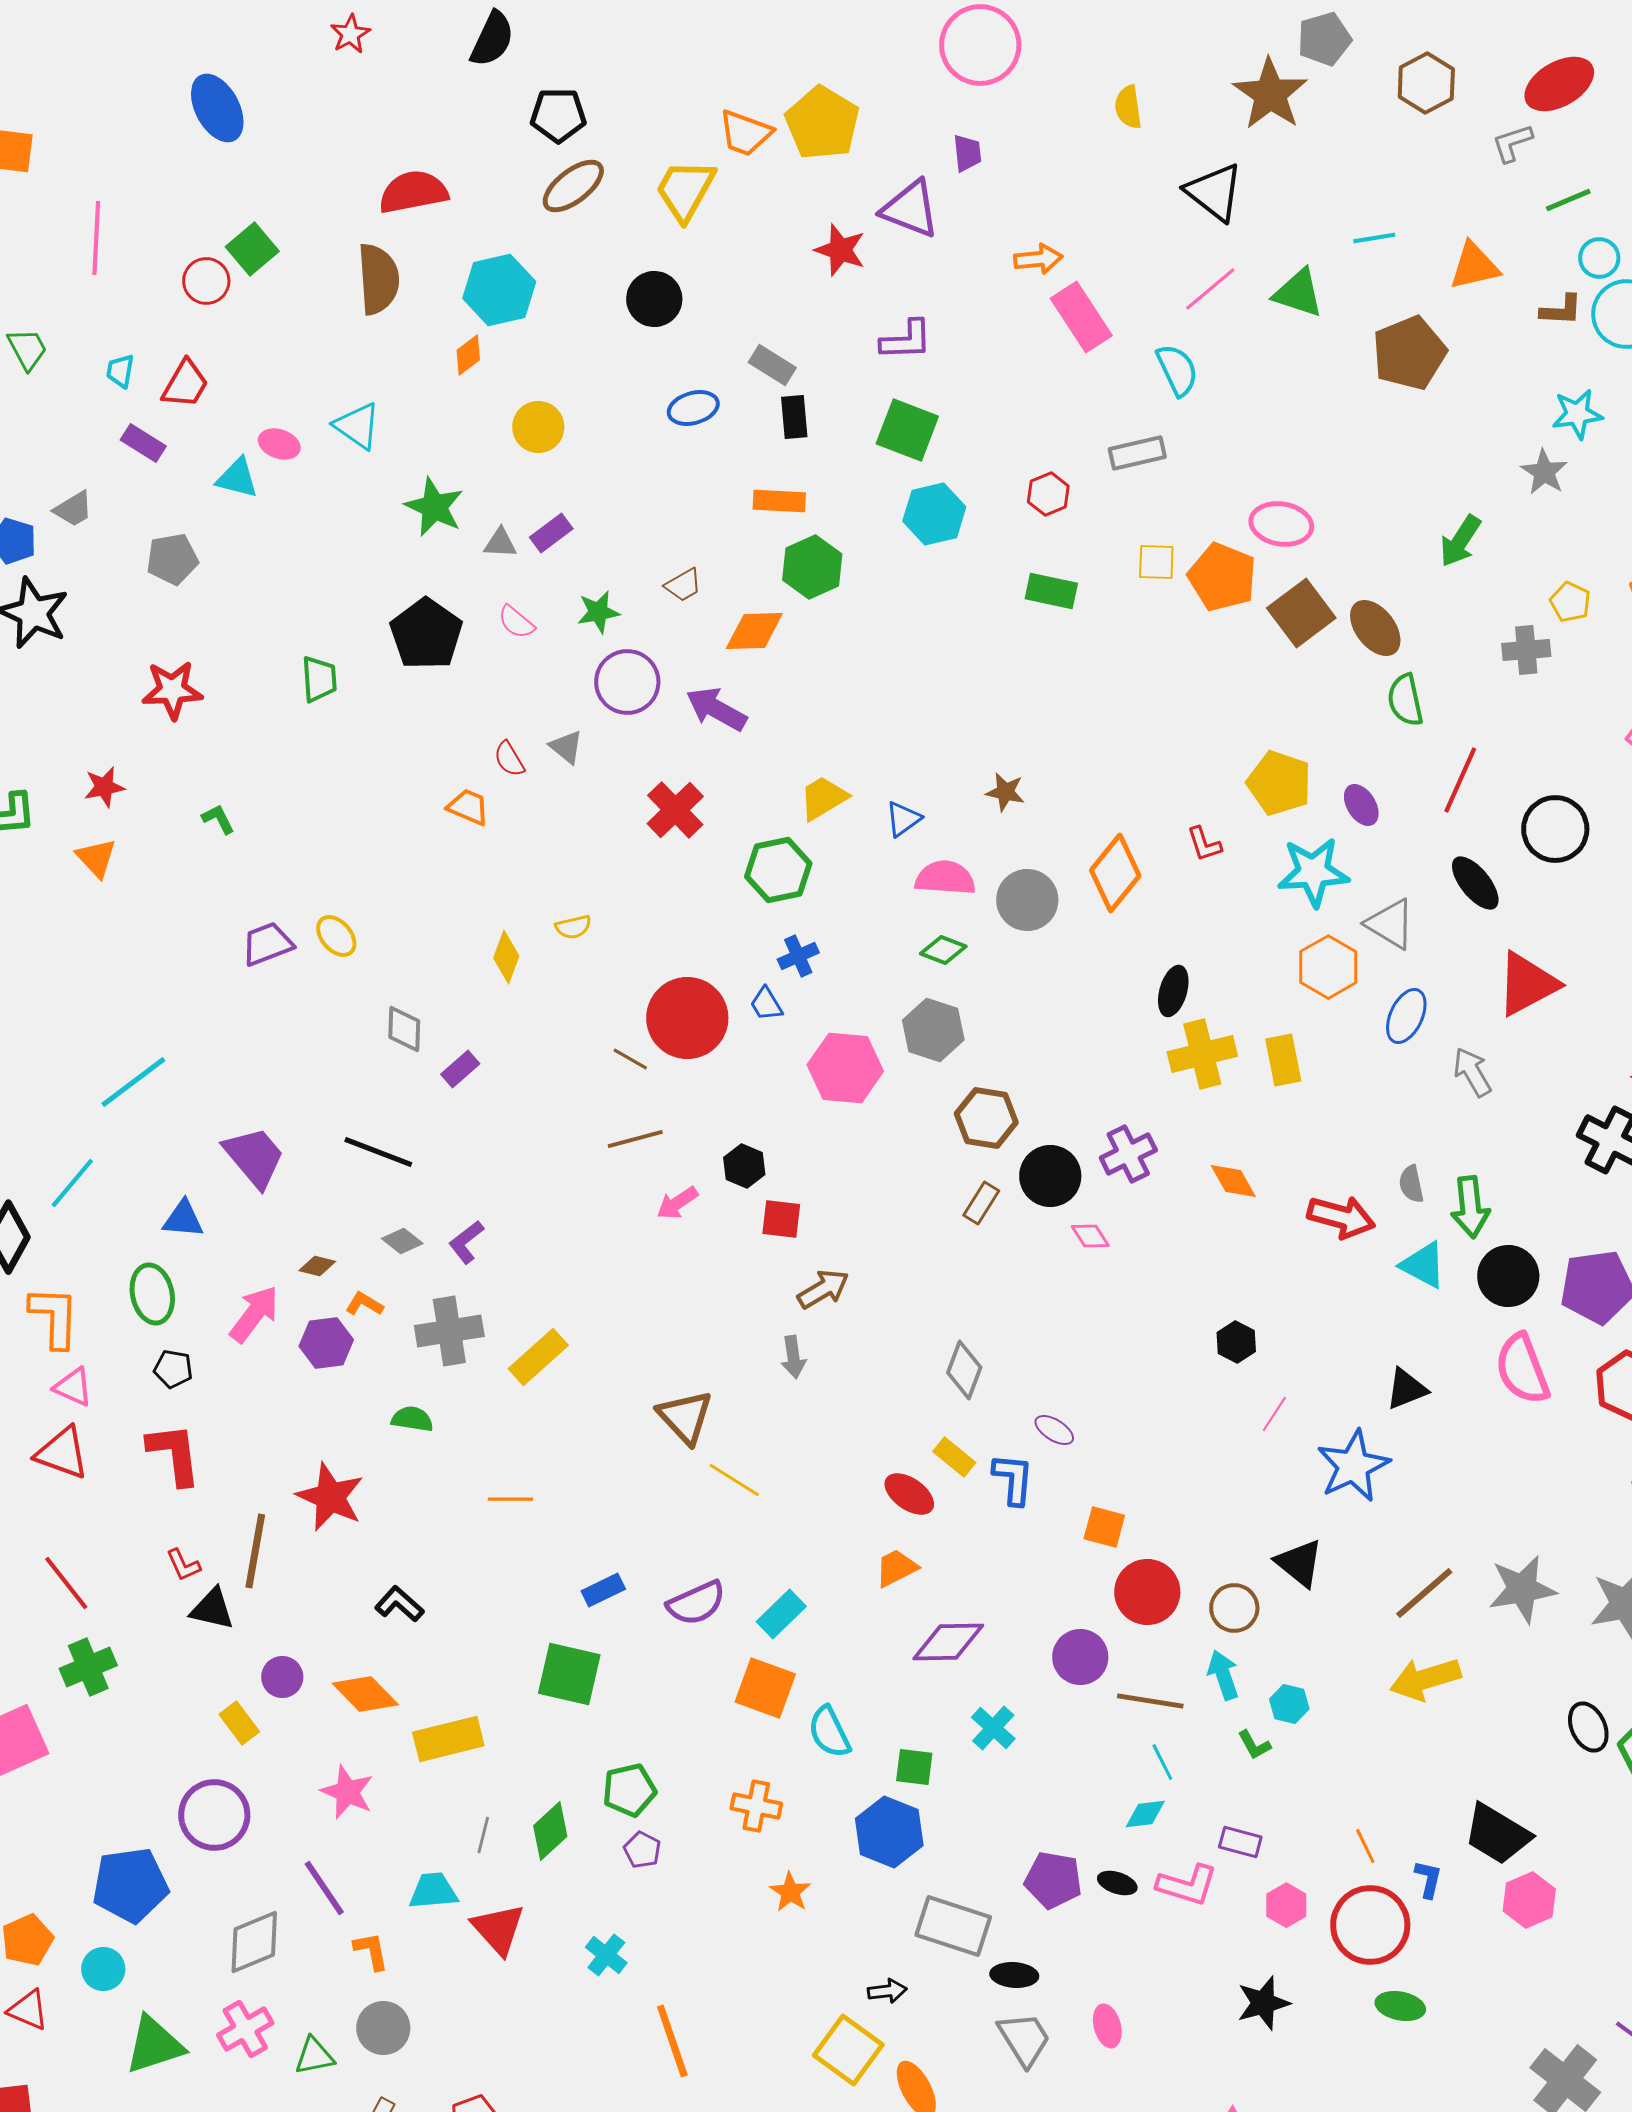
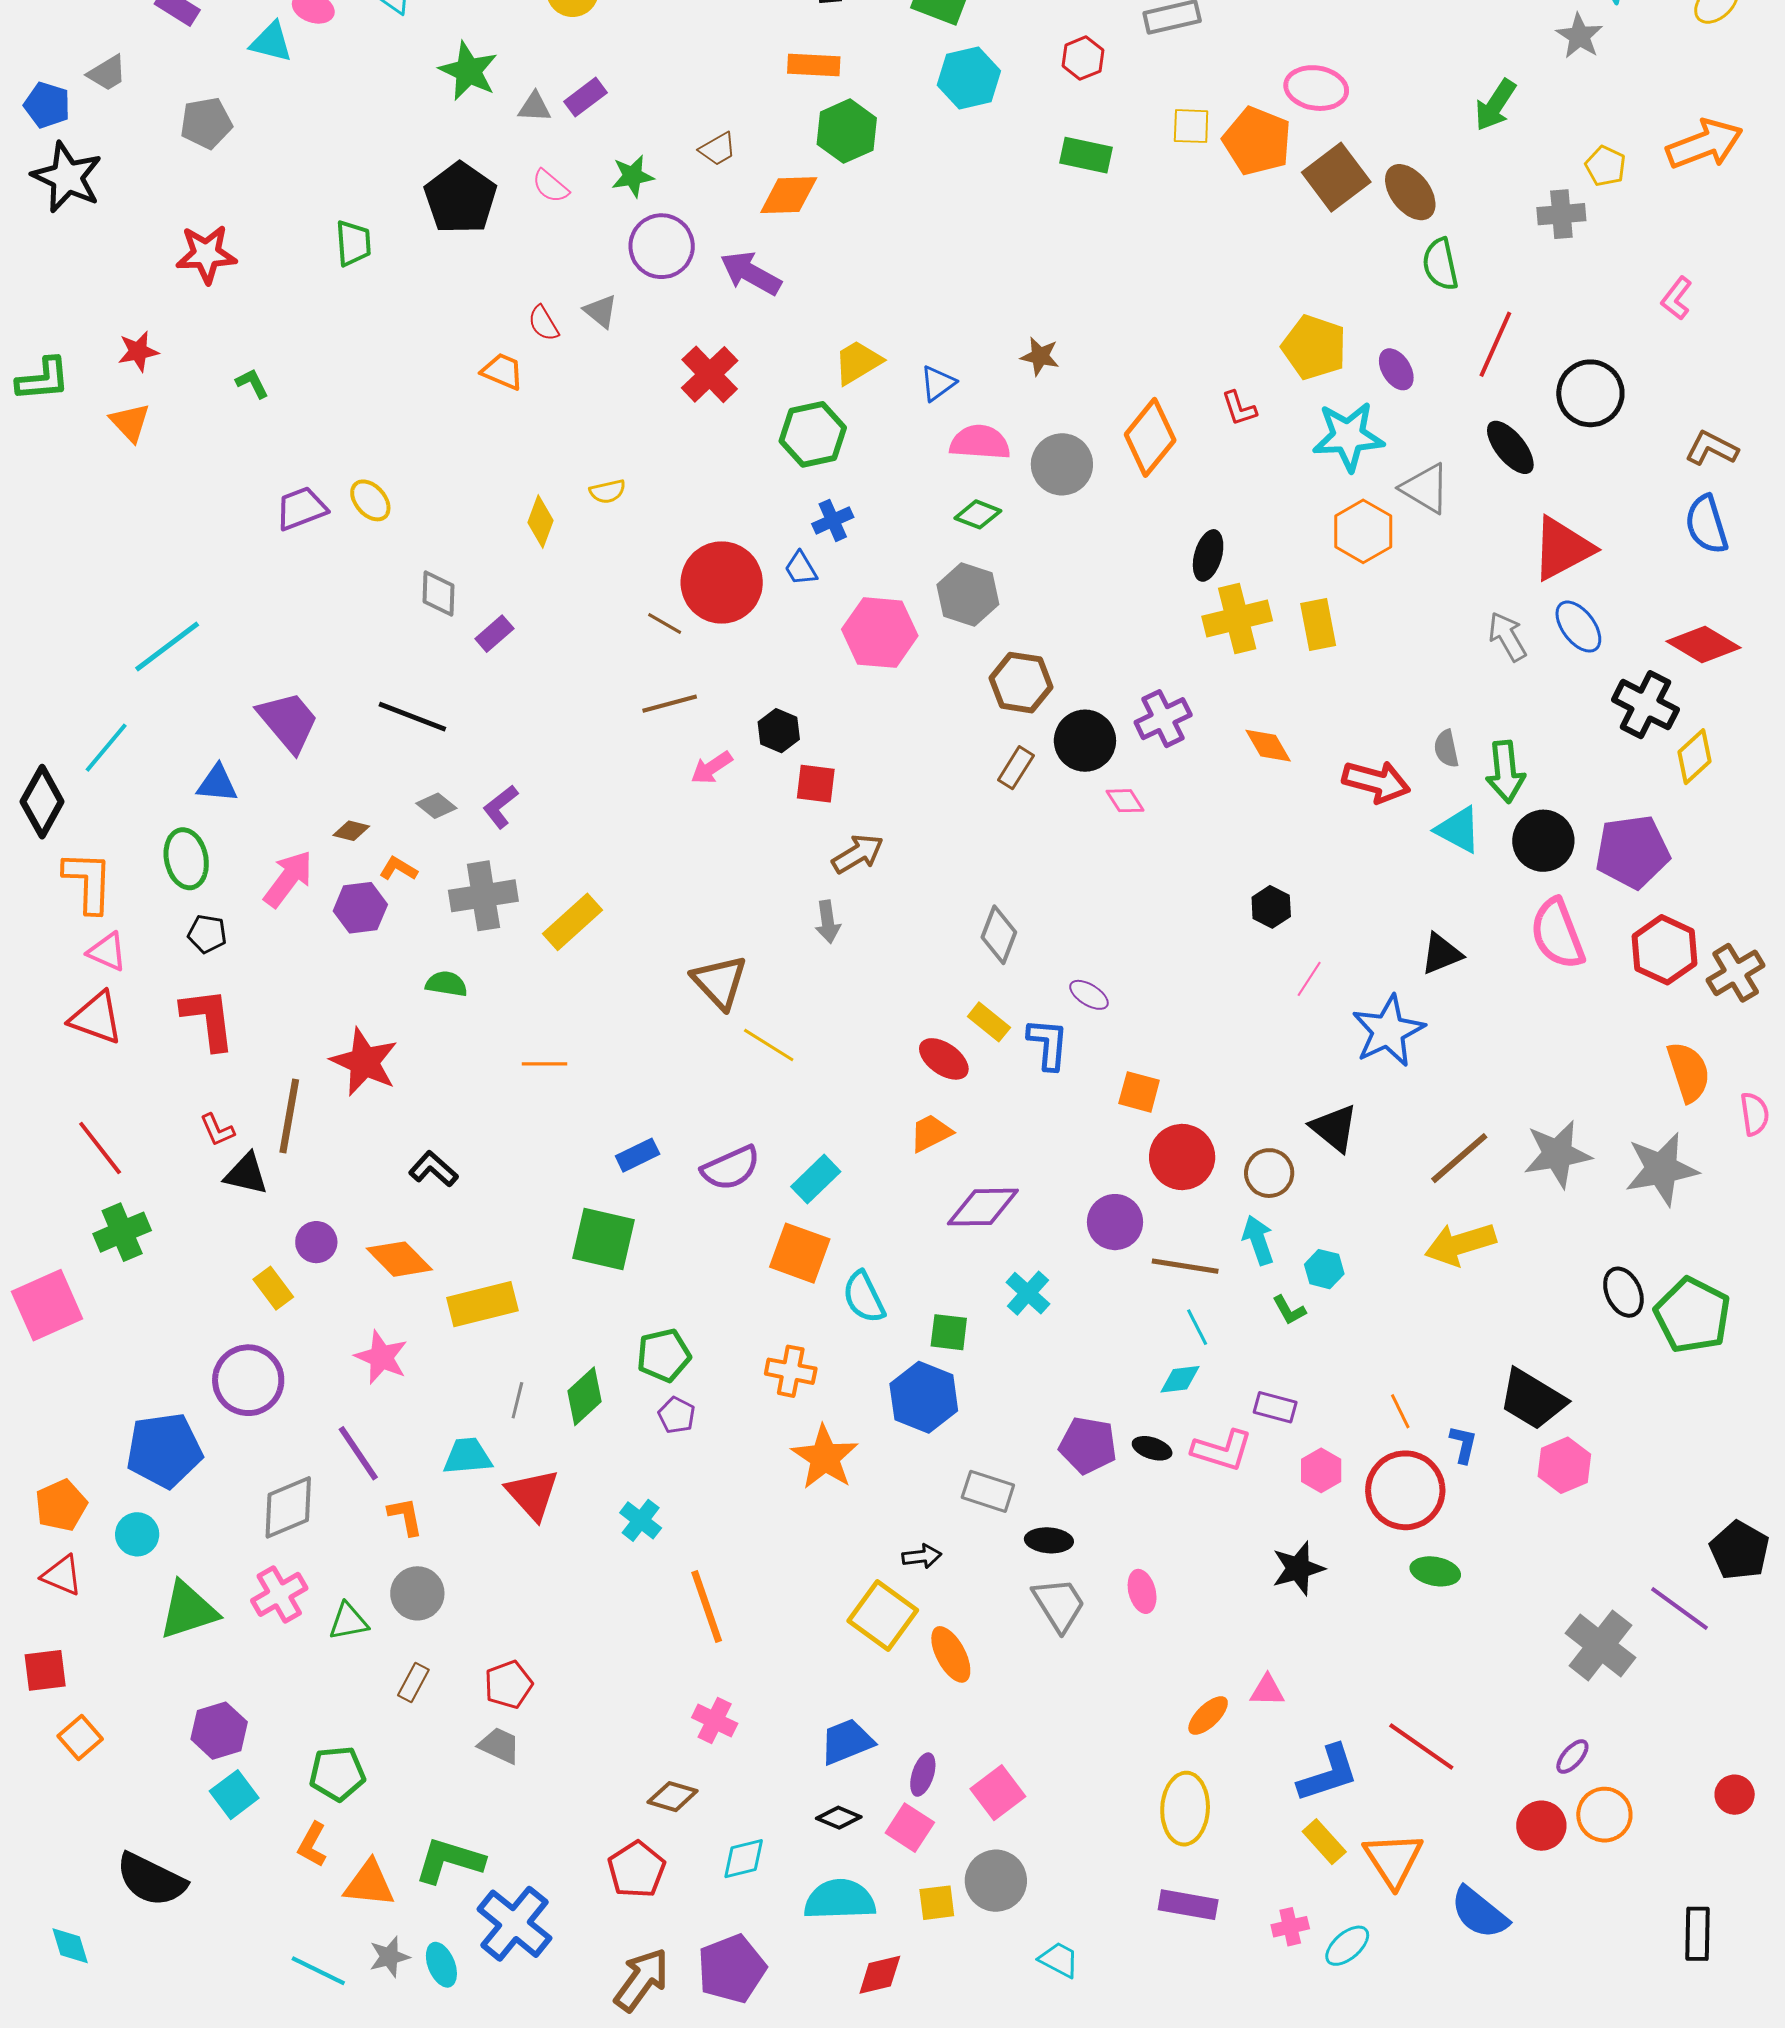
blue ellipse: (1406, 1016) -> (1578, 627), moved, turned -62
orange star: (790, 1892) -> (825, 1457), size x1.6
gray rectangle: (953, 1926) -> (988, 1491), size x0.7

